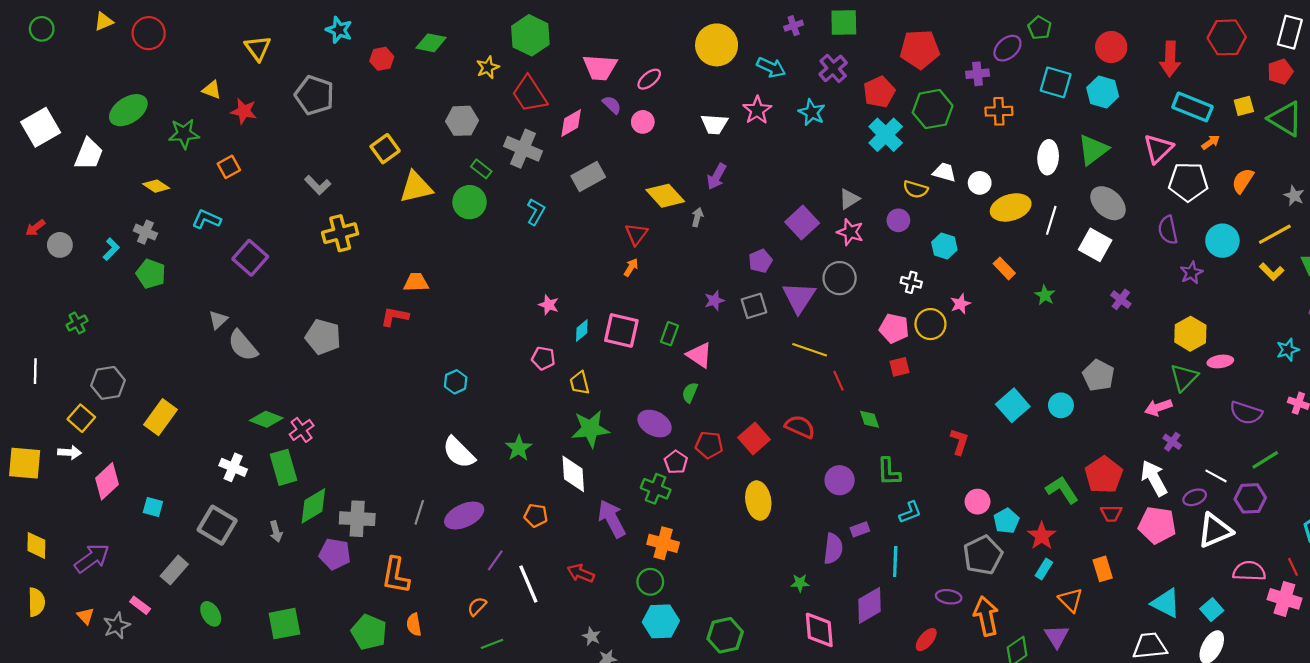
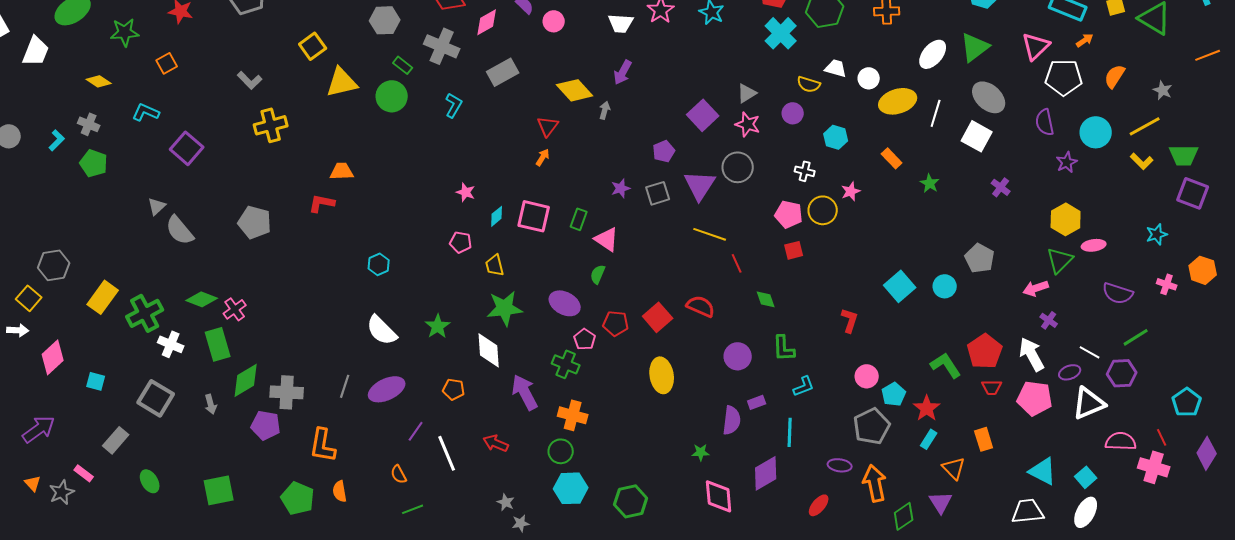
white ellipse: (1048, 157) -> (933, 54), turned 36
green cross: (77, 323) -> (145, 313), moved, size x1.8
orange semicircle: (477, 606) -> (399, 474), turned -72

